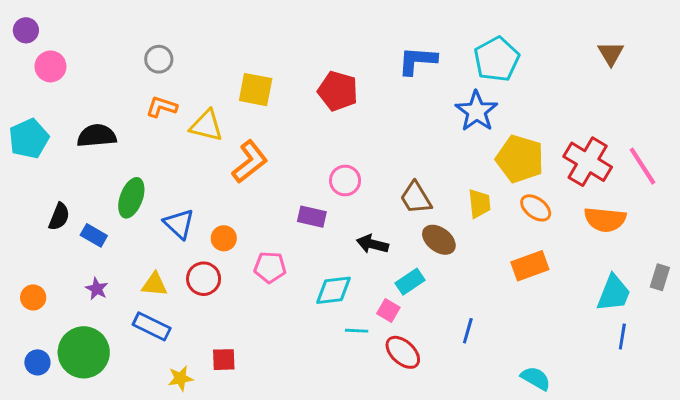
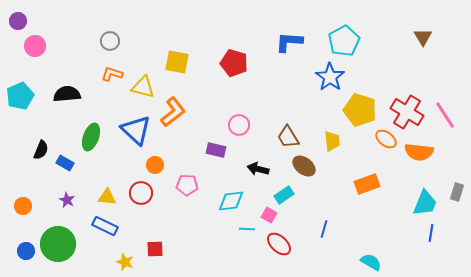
orange ellipse: (536, 208) -> (386, 139), moved
blue triangle: (179, 224) -> (136, 130), moved, size x1.4
yellow star: (180, 378) -> (125, 262), turned 30

